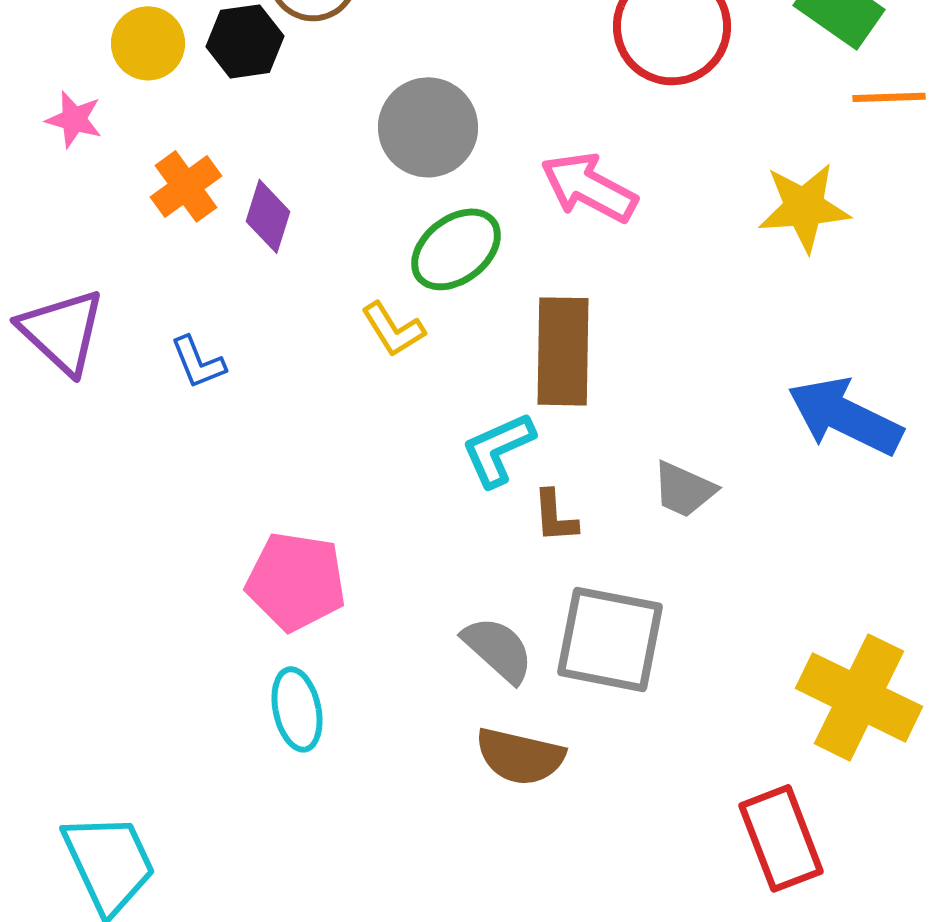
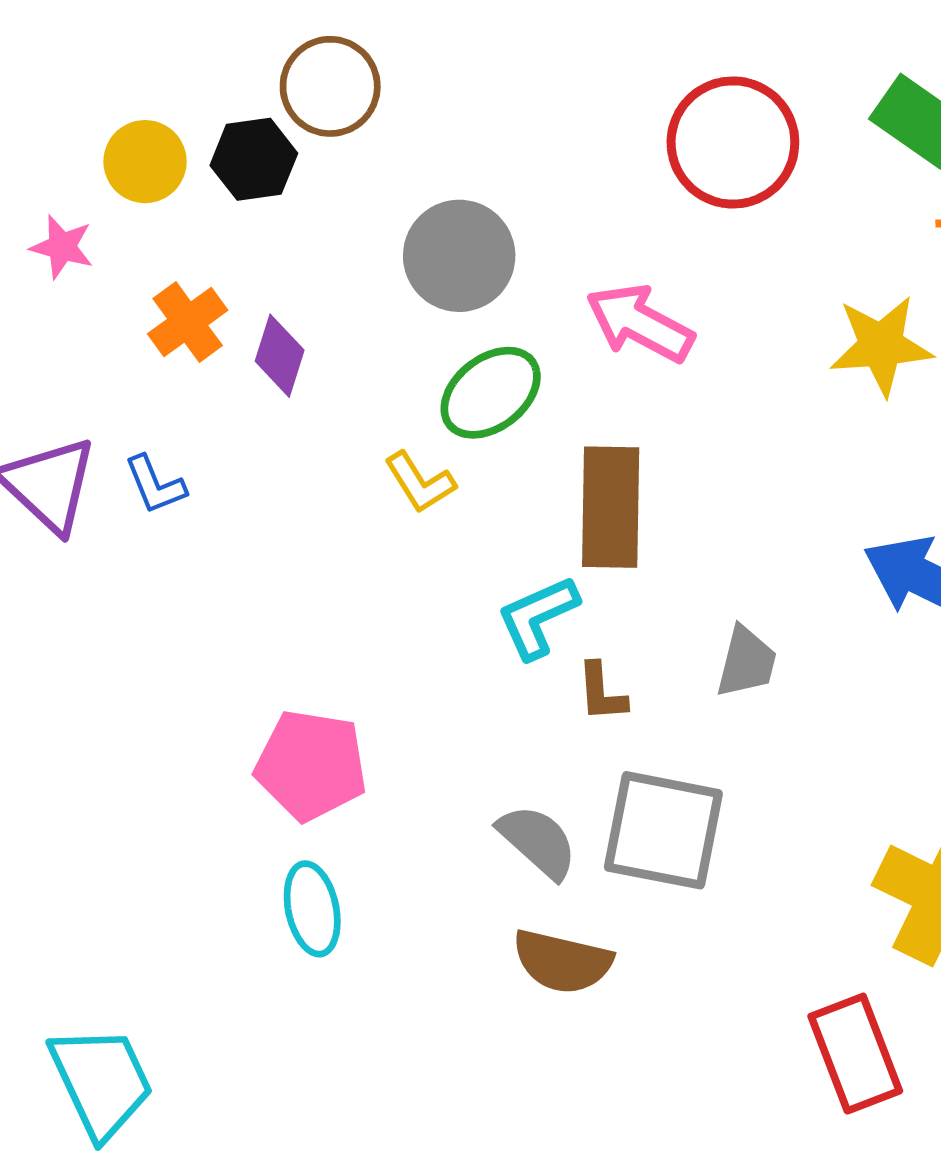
blue L-shape: (198, 362) -> (155, 485), moved
gray trapezoid: (684, 489) -> (746, 662), turned -100

